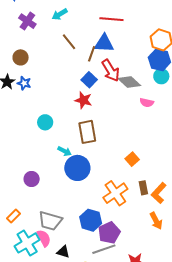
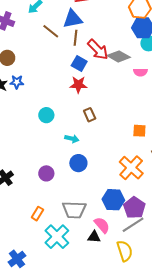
blue triangle: (104, 43) -> (73, 19), moved
brown rectangle: (87, 132) -> (90, 115), size x0.6
orange square: (132, 159) -> (139, 131), turned -32
blue circle: (77, 168) -> (78, 163), moved, size x0.7
pink semicircle: (44, 238) -> (102, 225), moved

